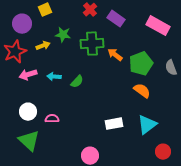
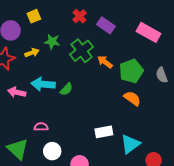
green cross: (92, 44) -> (82, 51), turned -35
pink arrow: (28, 75) -> (17, 92), moved, turned 30
cyan arrow: (54, 77) -> (43, 84), size x1.6
white circle: (28, 112) -> (52, 151), moved
cyan triangle: (147, 125) -> (130, 144), moved

